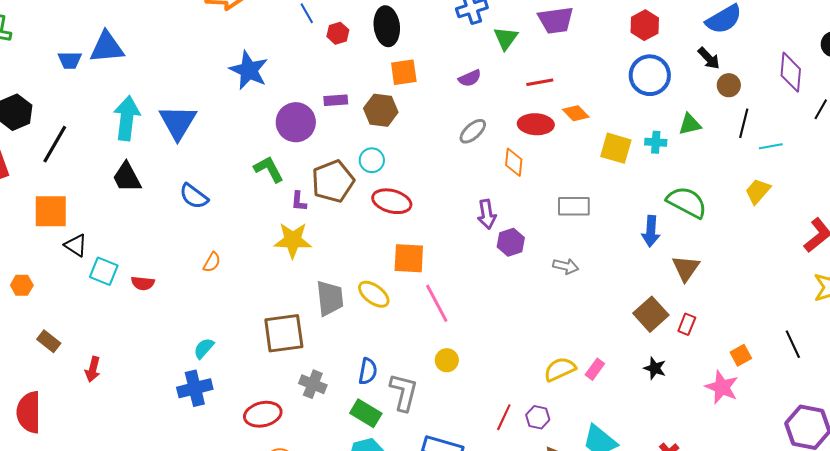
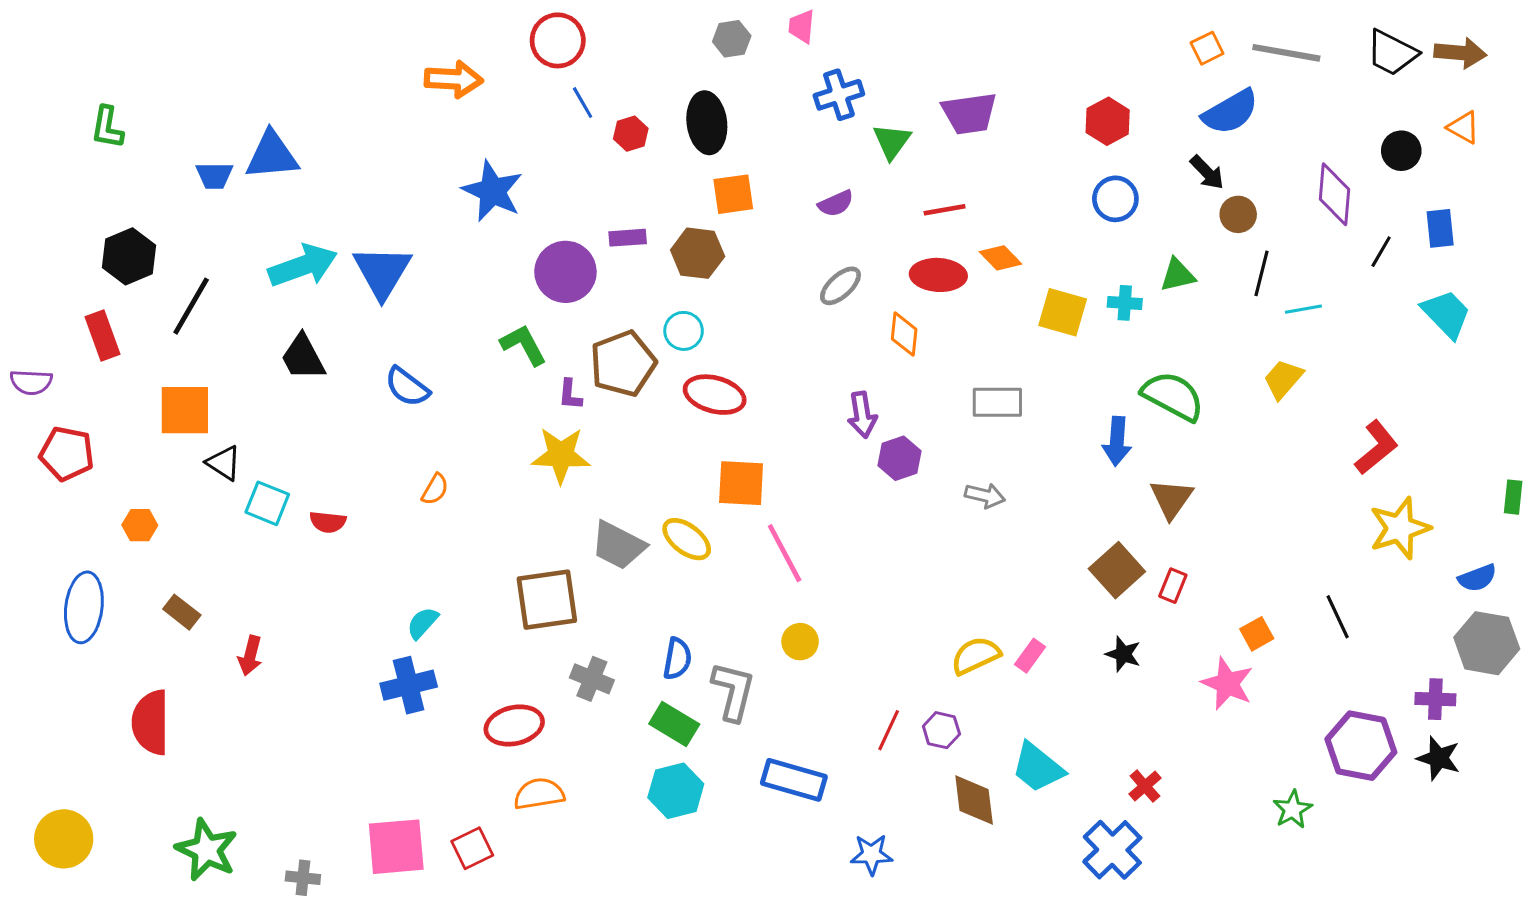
blue circle: (650, 75) -> (1115, 199), size x0.7
cyan arrow: (127, 118) -> (303, 266), turned 63
gray trapezoid: (330, 298) -> (618, 545), turned 123

